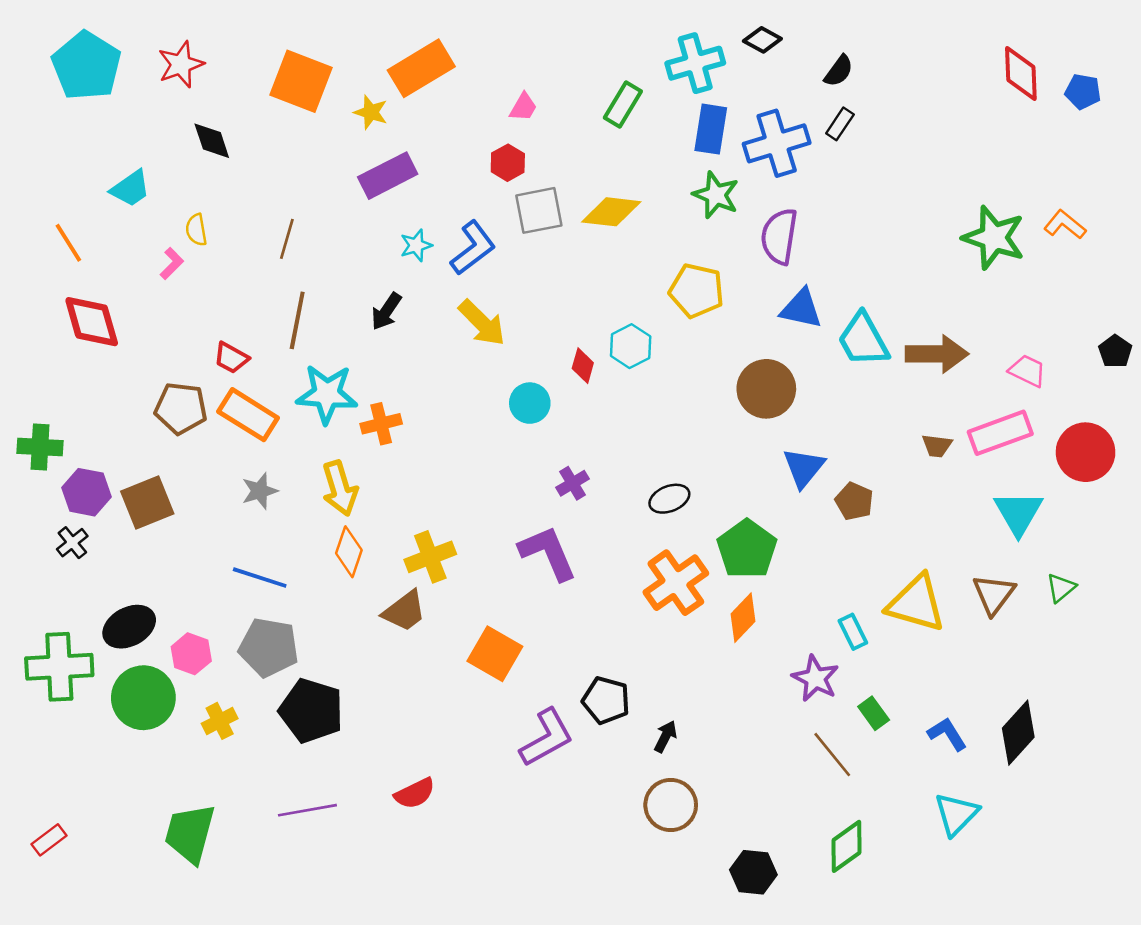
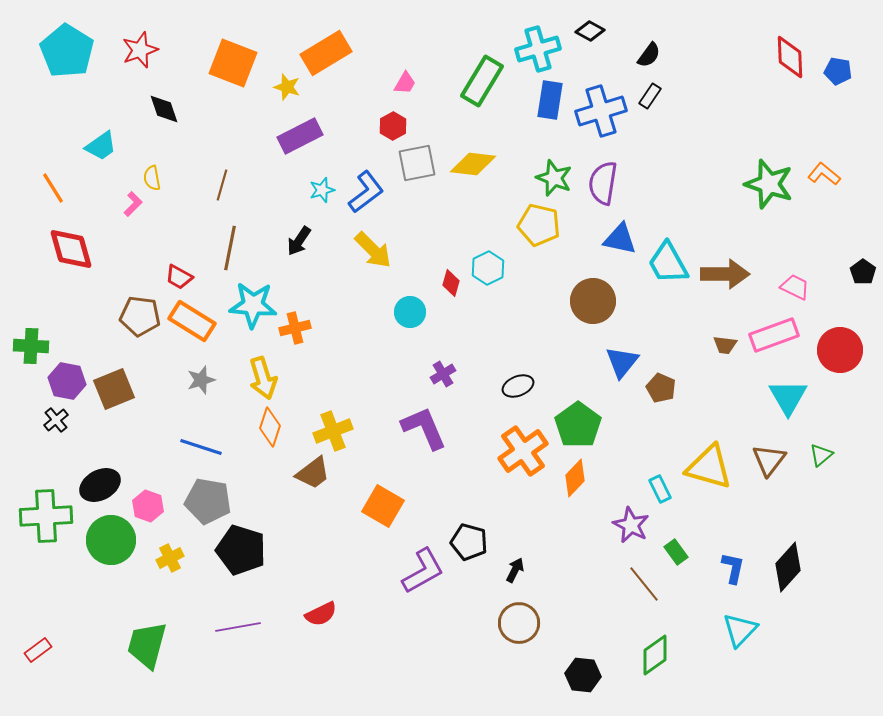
green rectangle: (623, 105) -> (482, 81), size x1.4
green star: (716, 195) -> (554, 178), moved
blue L-shape: (947, 734) -> (733, 568), turned 44

